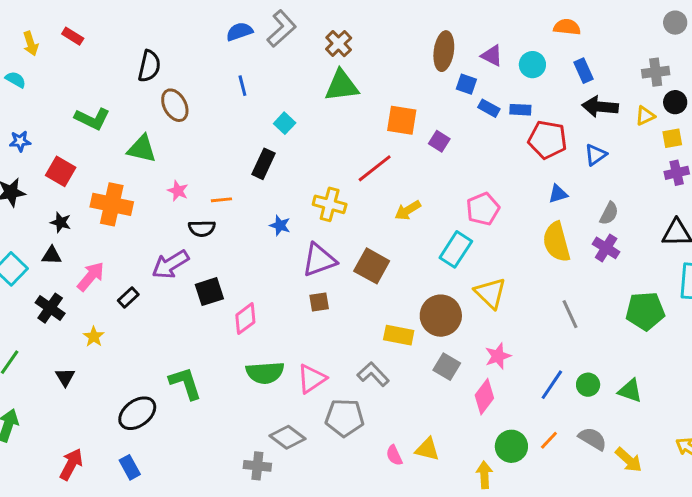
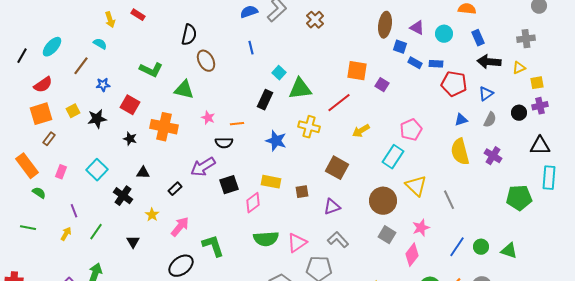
green triangle: (342, 86) -> (300, 89), moved
black circle: (675, 102) -> (519, 113), moved
gray semicircle: (609, 213) -> (490, 120), moved
blue star: (280, 225) -> (276, 141), size x1.5
black triangle: (52, 255) -> (143, 173), moved
purple triangle: (319, 260) -> (332, 207), moved, size x0.7
pink arrow: (91, 276) -> (180, 227), moved
gray line: (570, 314) -> (449, 200), moved
yellow rectangle: (399, 335) -> (271, 182), moved

